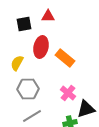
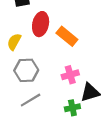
pink cross: (68, 93) -> (70, 75), turned 35

